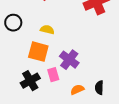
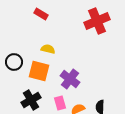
black circle: (13, 23) -> (14, 62), moved
pink rectangle: (53, 75) -> (60, 103), moved

